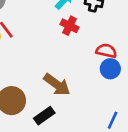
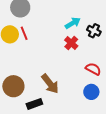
blue circle: (110, 69) -> (91, 92), moved

